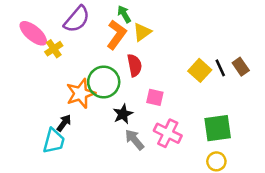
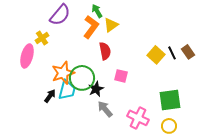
pink ellipse: (33, 33) -> (27, 56), moved, turned 65
green circle: (104, 82) -> (82, 78), moved
pink cross: (168, 133) -> (138, 118), moved
cyan trapezoid: (54, 141) -> (67, 90), moved

